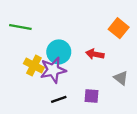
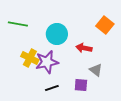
cyan circle: (59, 52) -> (57, 34), moved
gray triangle: (121, 78) -> (96, 70), moved

